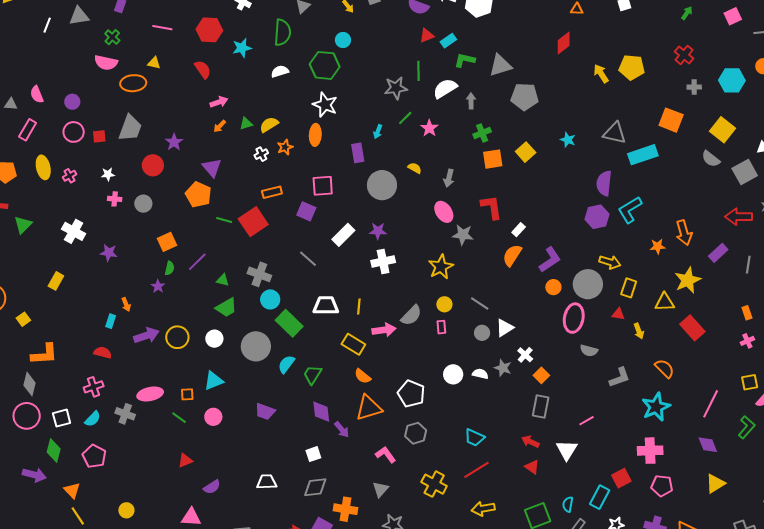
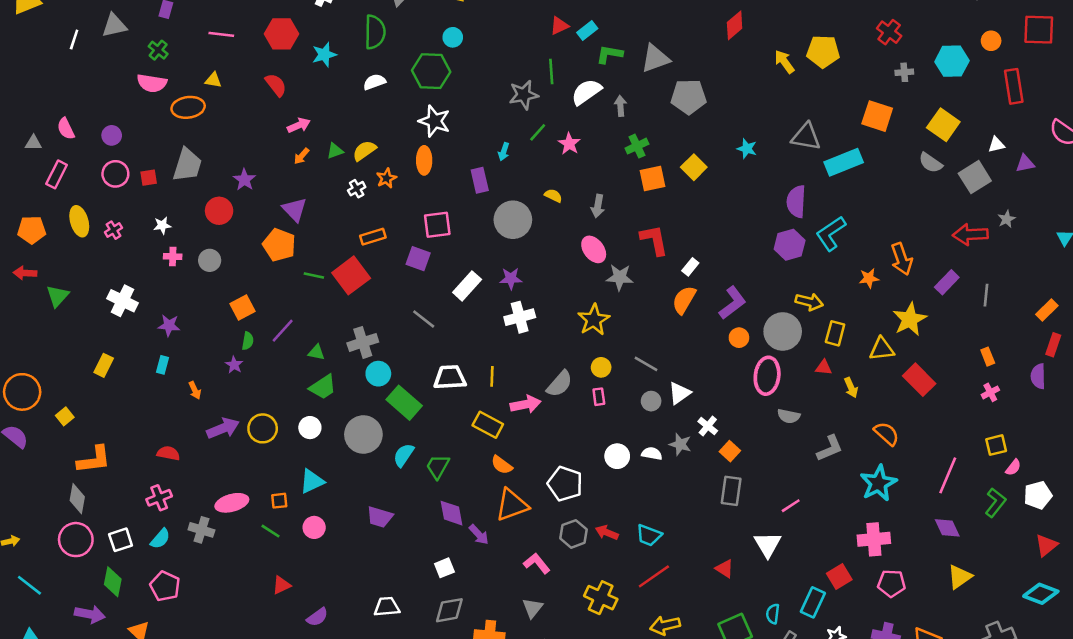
gray cross: (259, 274) -> (363, 342), turned -35
cyan rectangle: (111, 321) -> (162, 365), moved
red arrow: (530, 442) -> (607, 533), moved

